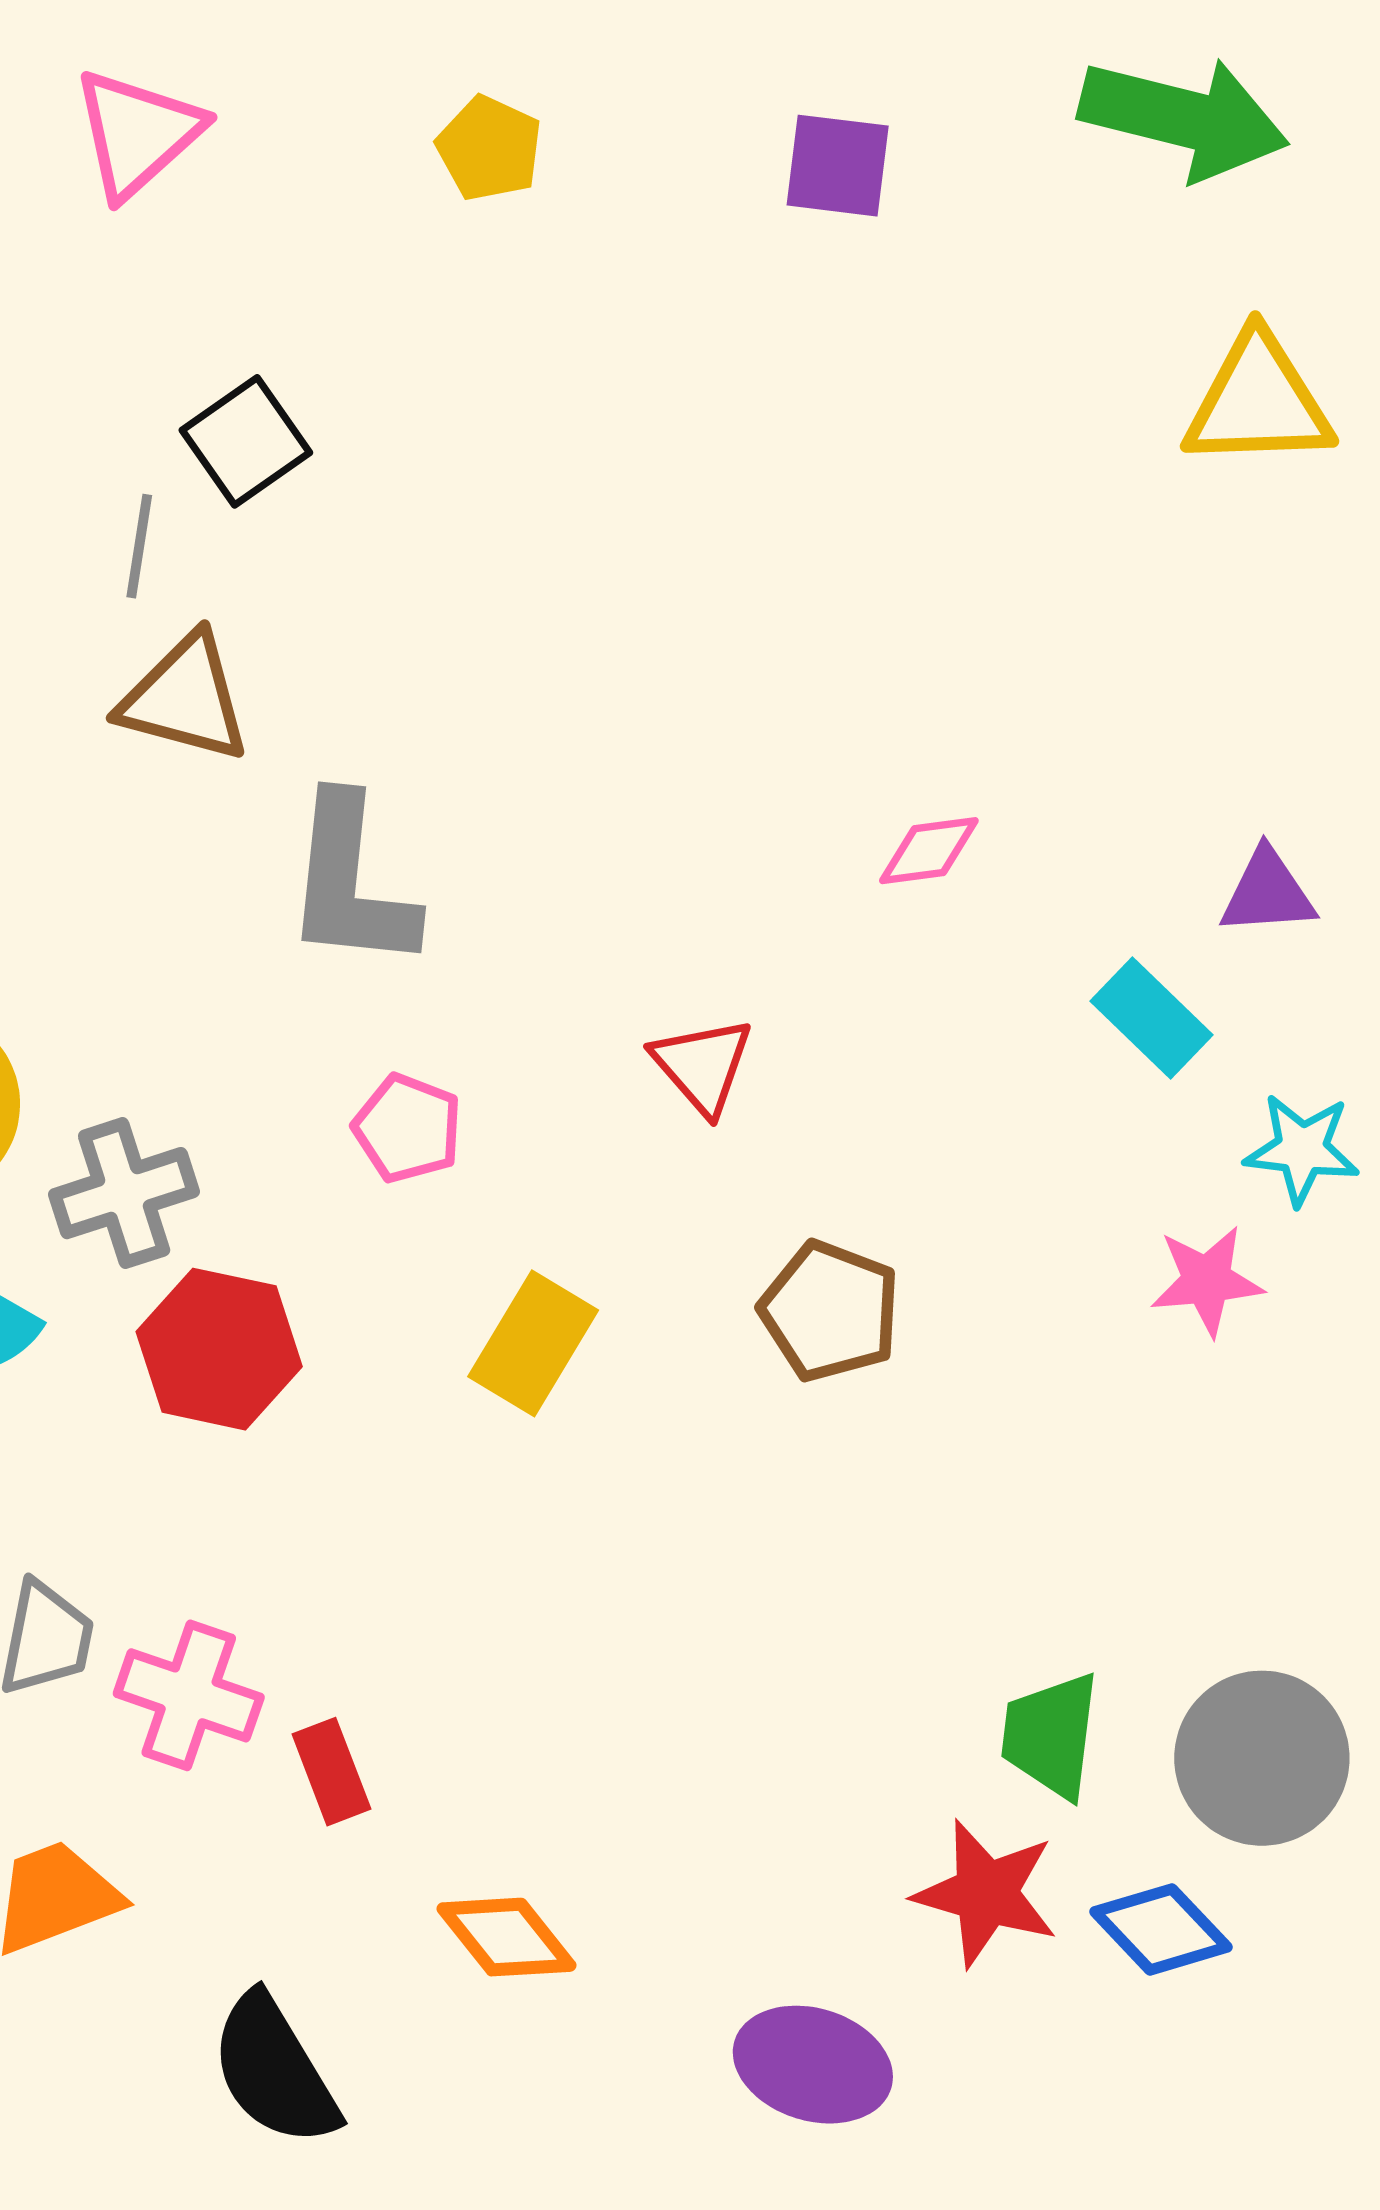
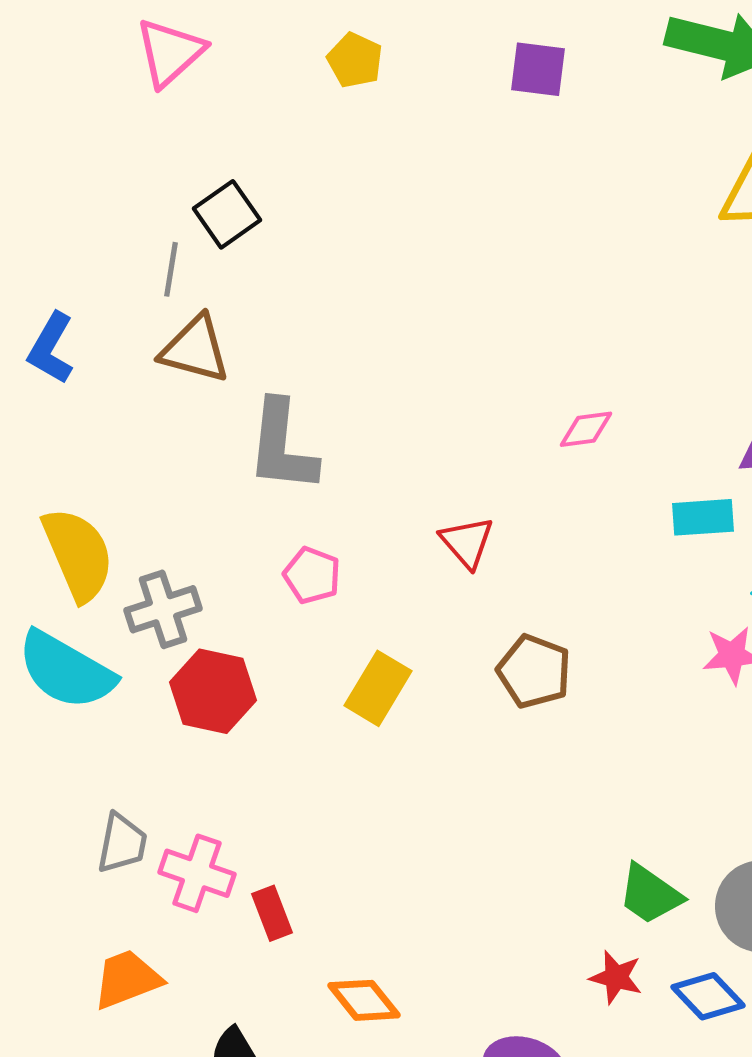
cyan rectangle: (1152, 1018) -> (703, 517), turned -48
green trapezoid: (1051, 1735) -> (650, 894), turned -62
red star: (986, 1893) -> (616, 977), size x0.7

